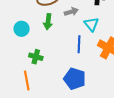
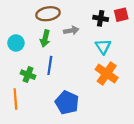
cyan triangle: (91, 24) -> (103, 47), moved
blue line: (79, 44) -> (50, 65), moved

